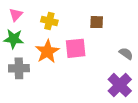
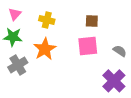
pink square: (76, 48) -> (88, 46), moved
gray cross: (19, 68) -> (18, 65), turned -30

